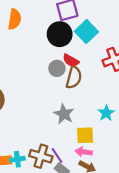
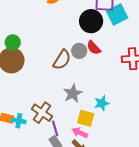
cyan square: (86, 32) -> (117, 14), moved
brown semicircle: (74, 77) -> (62, 60), moved
cyan star: (106, 113) -> (102, 103), moved
brown cross: (41, 156) -> (42, 113), moved

